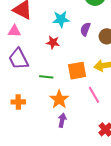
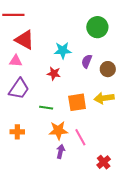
purple trapezoid: (19, 59) -> (19, 89), turned -120
pink line: (94, 95) -> (80, 137), moved
orange star: (59, 99) -> (58, 130), turned 30

